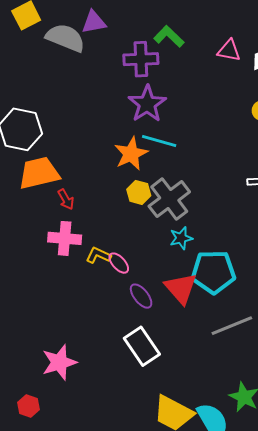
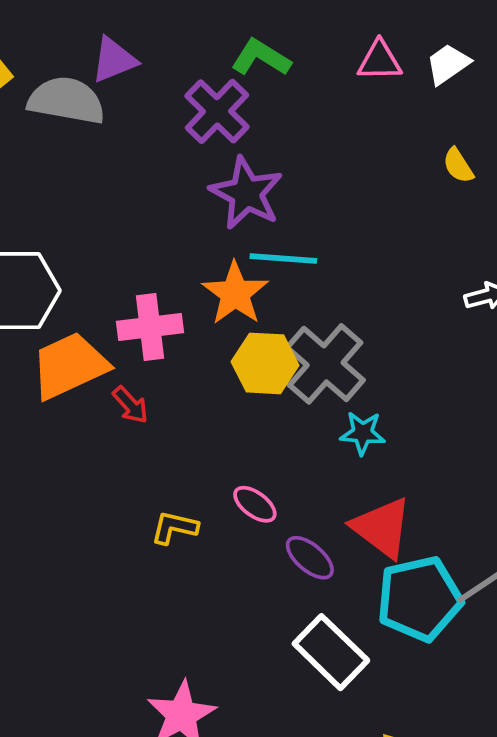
purple cross: (141, 59) -> (217, 111), turned -32
yellow hexagon: (139, 192) -> (265, 363), size x1.4
pink cross: (65, 238) -> (150, 327), moved
cyan star: (181, 238) -> (363, 433), turned 30
yellow L-shape: (98, 255) -> (174, 528), moved
cyan pentagon: (213, 272) -> (419, 599), moved

